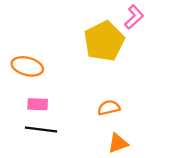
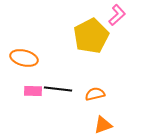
black line: (41, 129) -> (58, 89), moved

